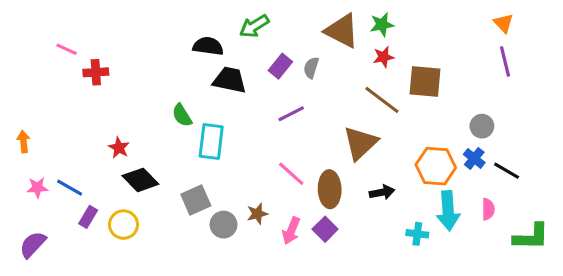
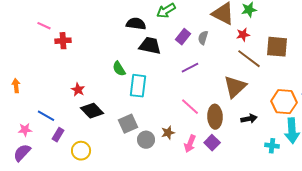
red star: (383, 57) -> (243, 35), moved
pink star: (37, 188) -> (25, 130), moved
yellow circle: (124, 225) -> (81, 151), moved

